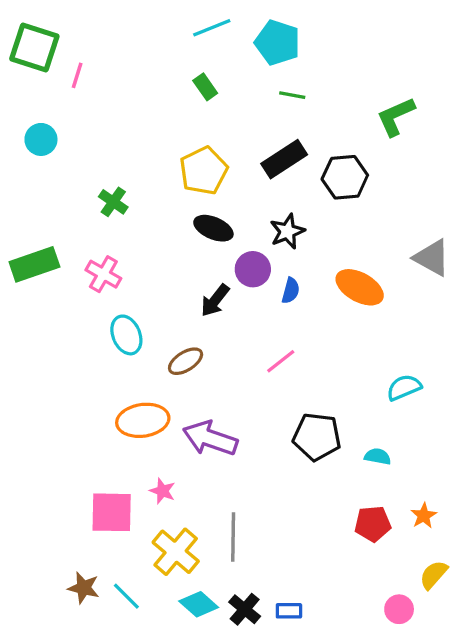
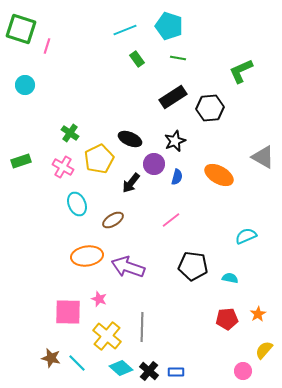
cyan line: (212, 28) -> (125, 30), moved
green rectangle: (205, 87) -> (137, 59), moved
yellow pentagon: (204, 171) -> (99, 159), moved
green cross: (113, 202) -> (70, 133), moved
green rectangle: (34, 264) -> (21, 161), size x0.7

